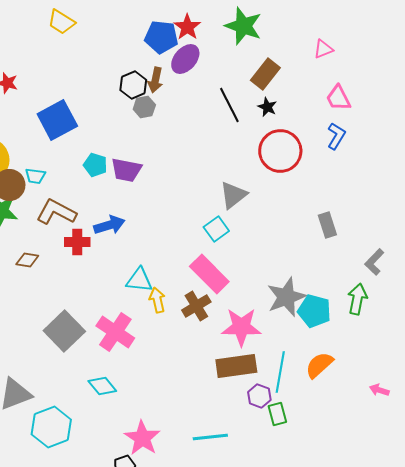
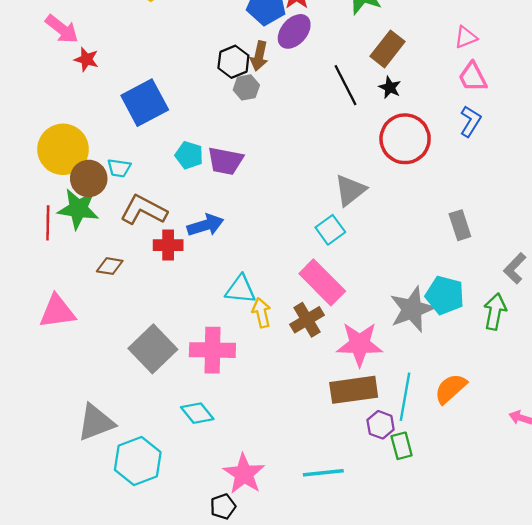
pink triangle: (323, 49) -> (466, 37), moved
cyan pentagon: (314, 311) -> (445, 295), moved
pink cross: (115, 332) -> (212, 350), turned -33

